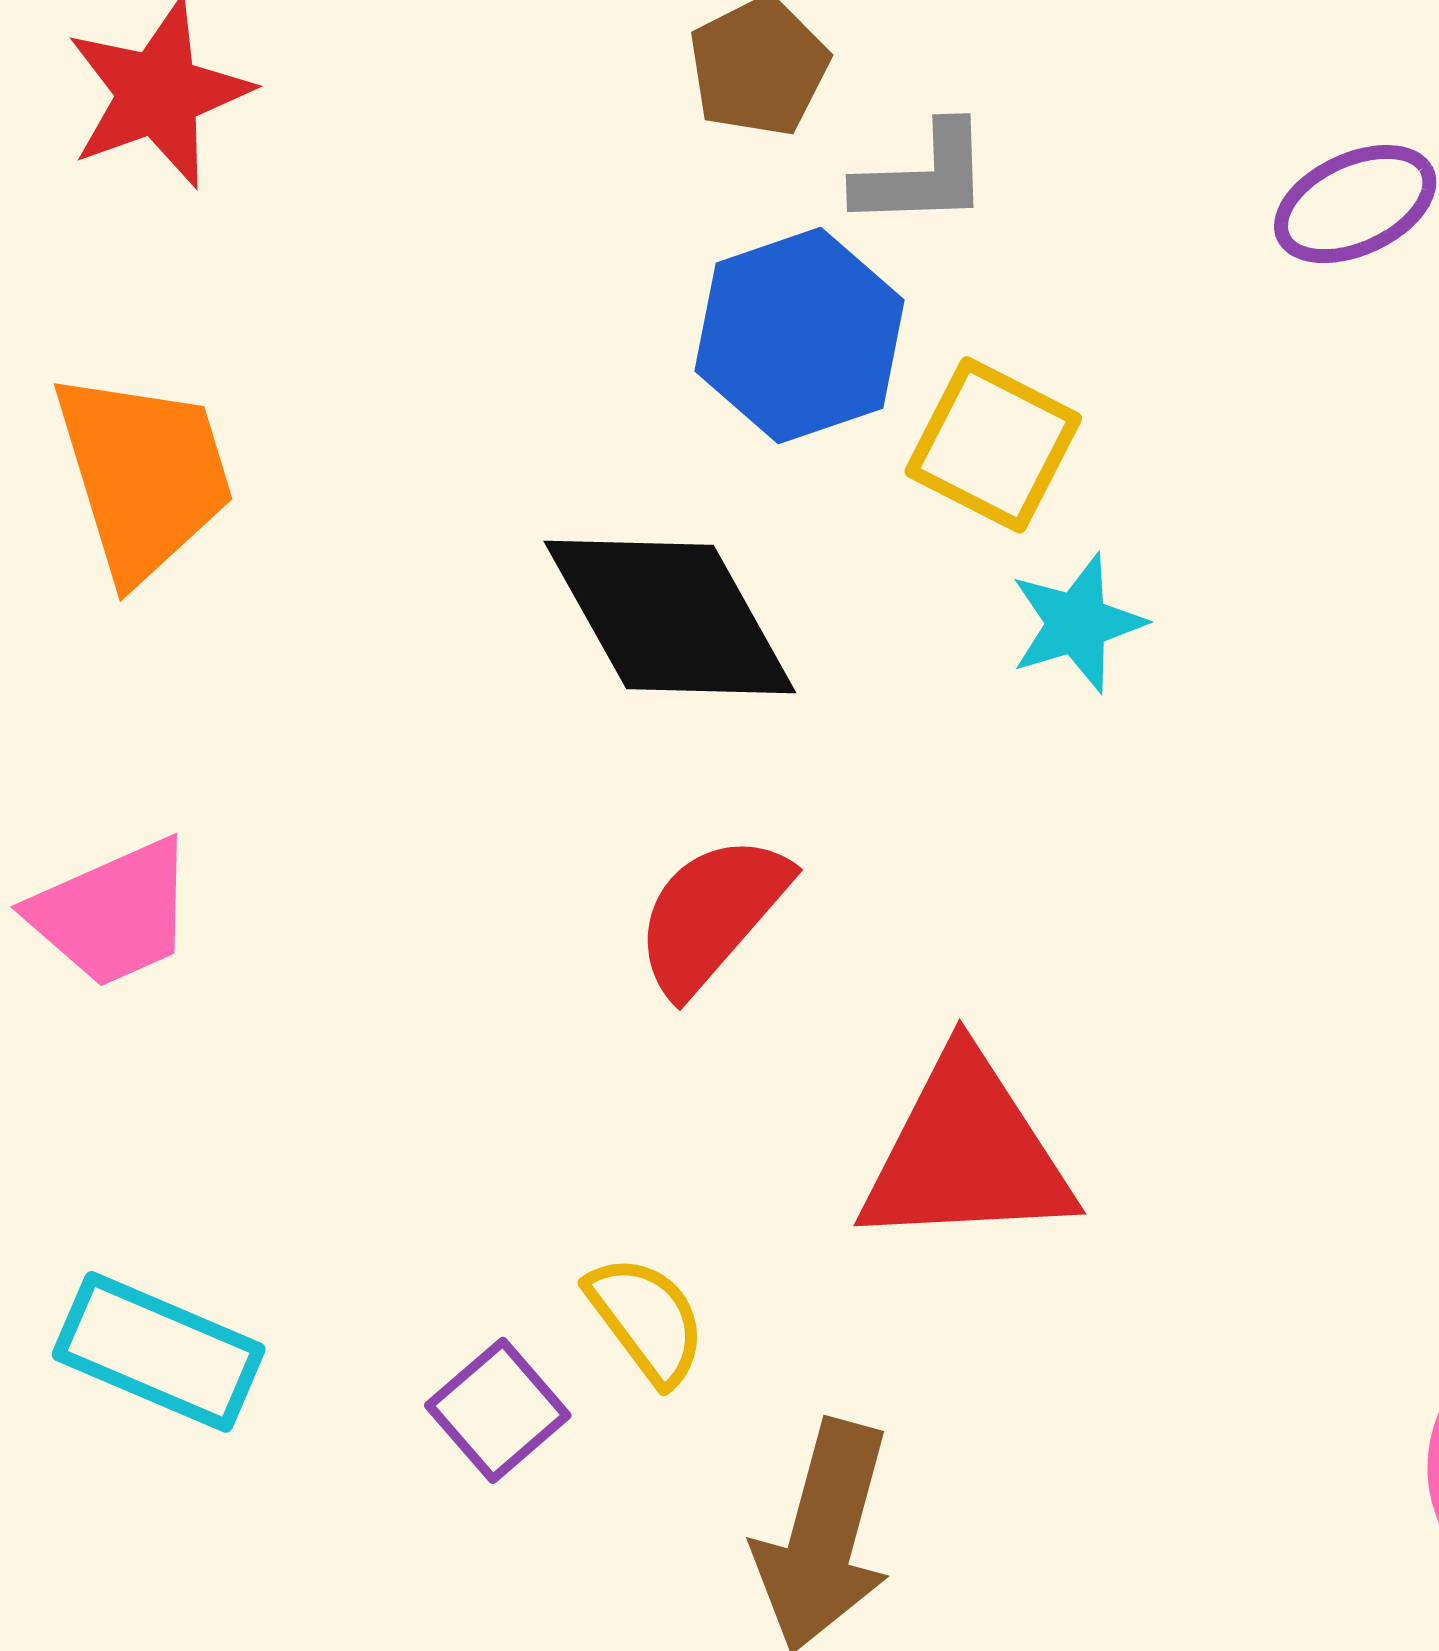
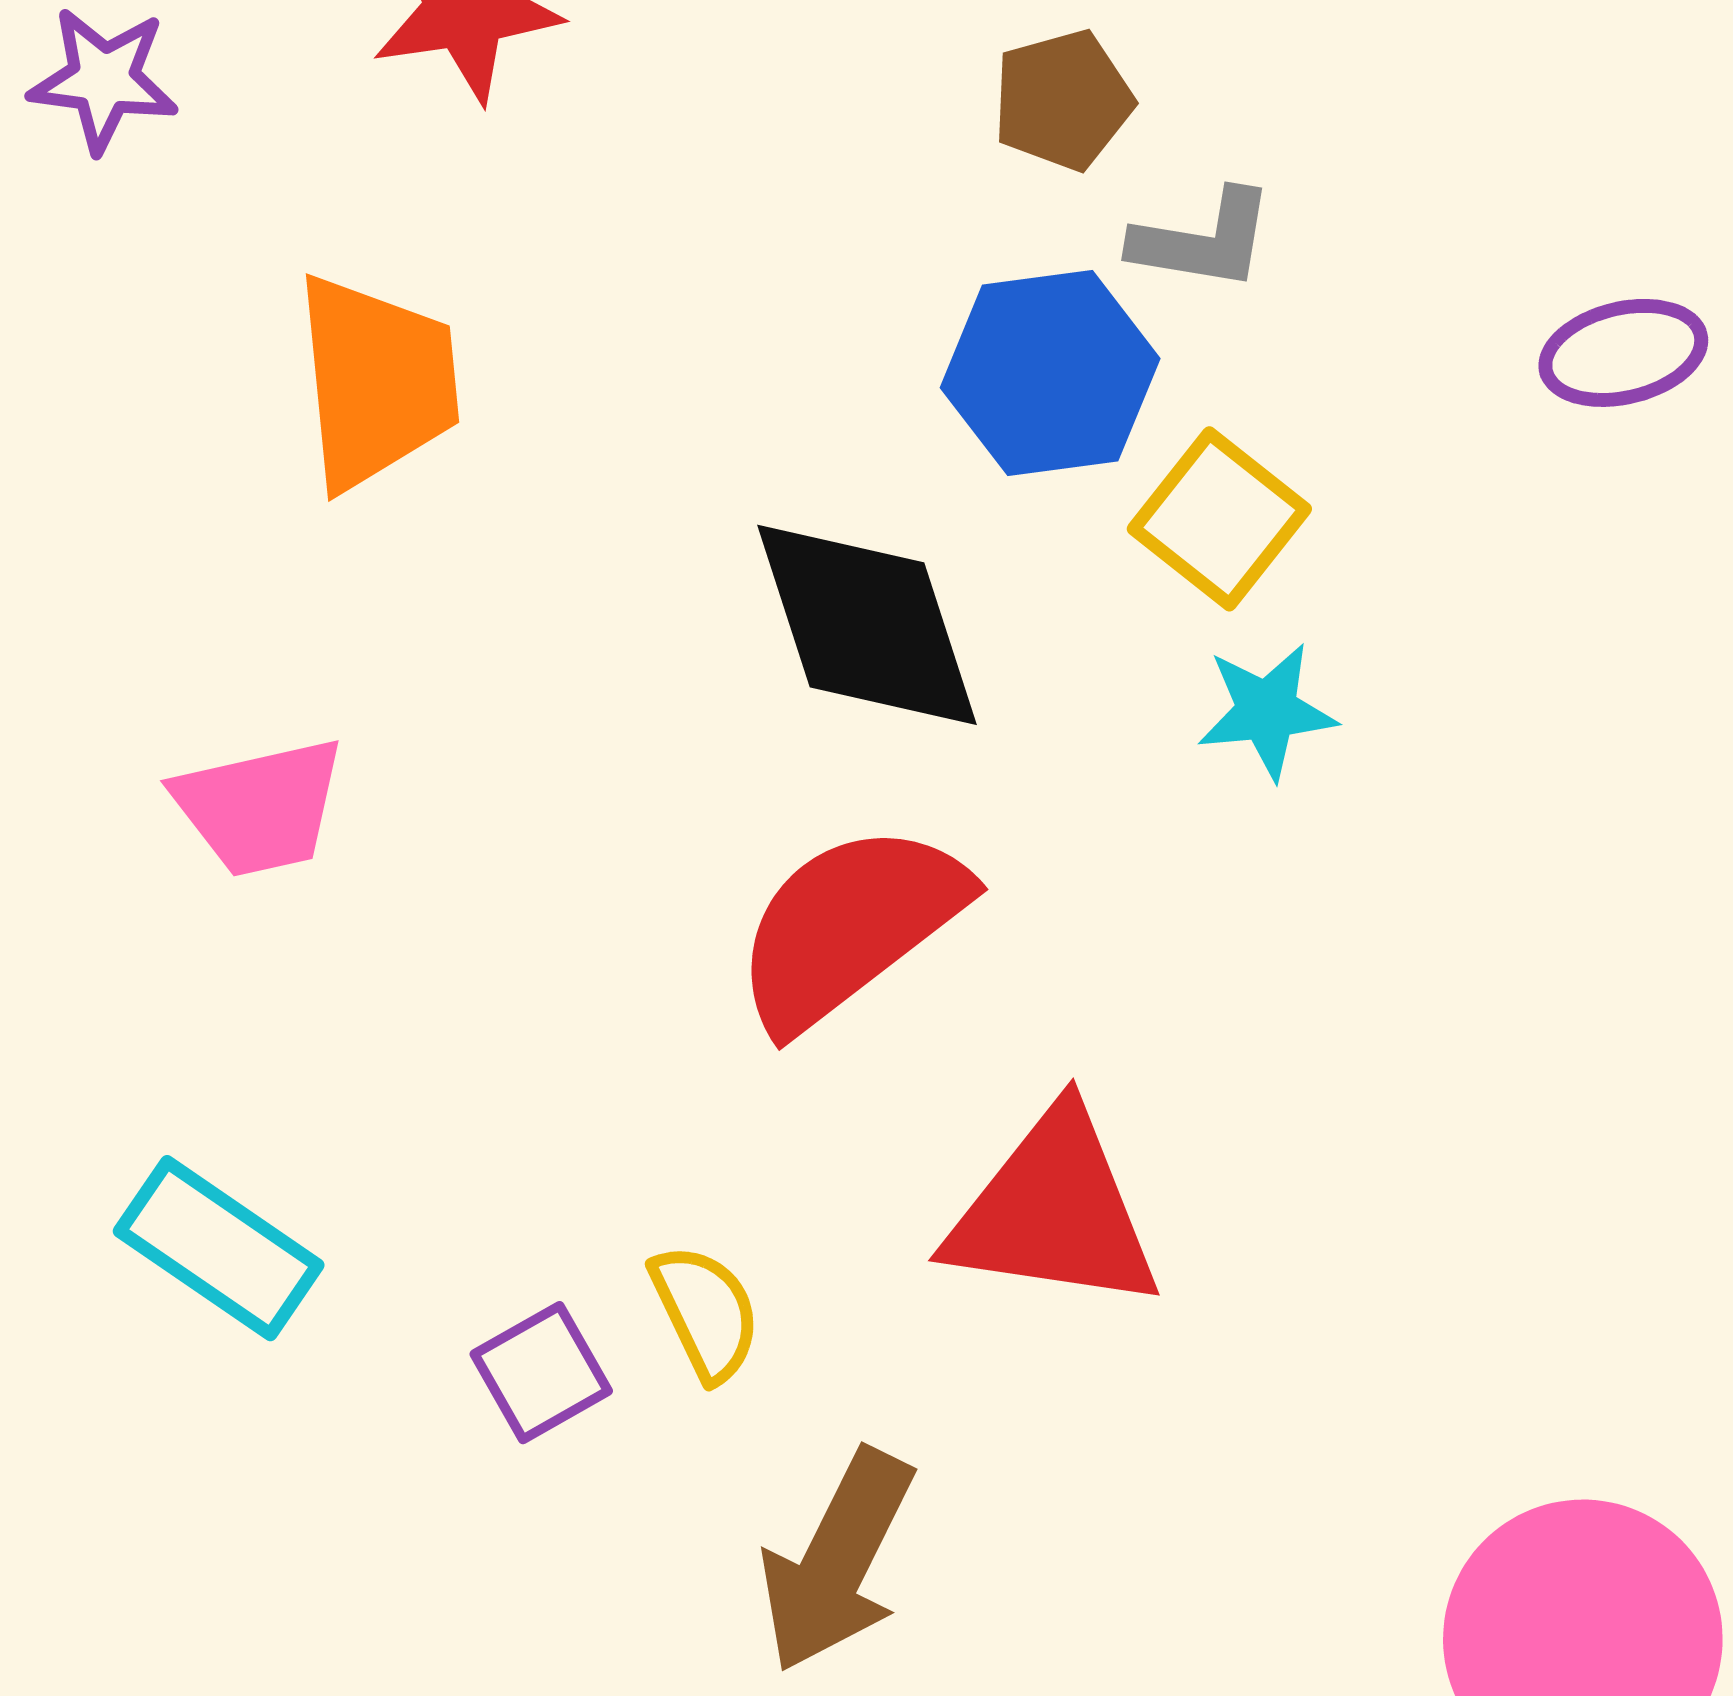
red semicircle: (712, 914) -> (850, 926), size x1.4

